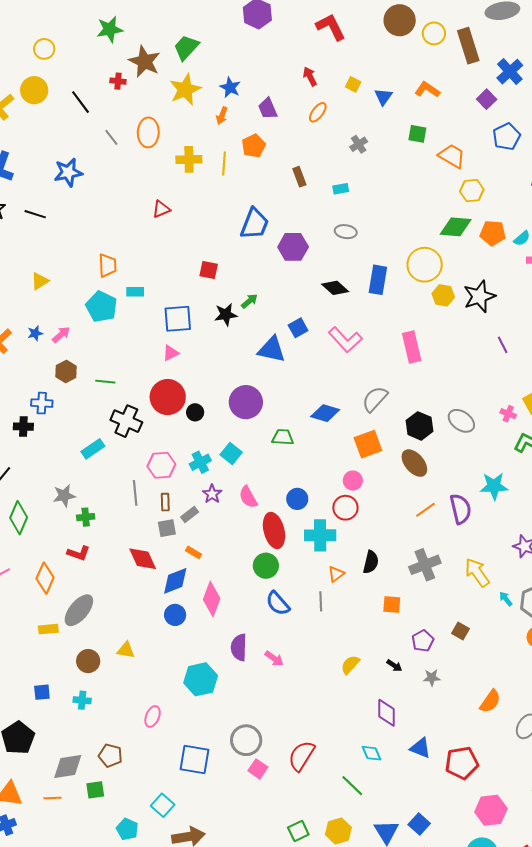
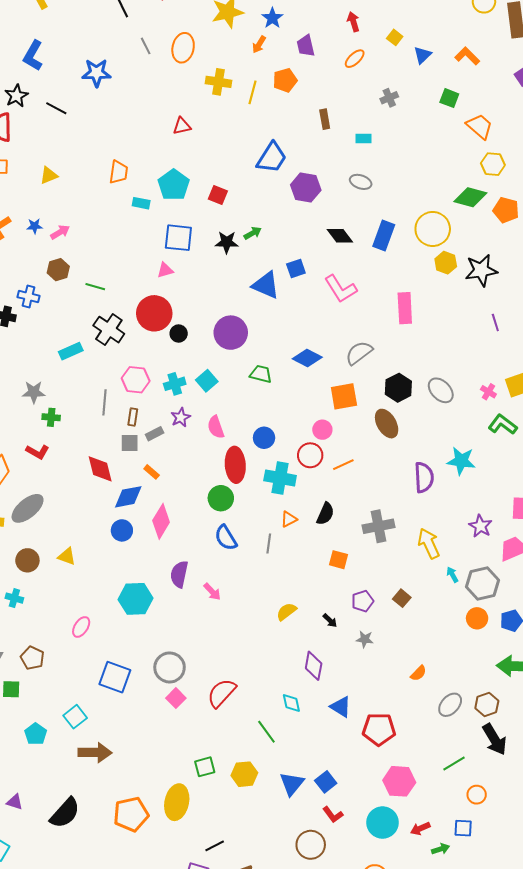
cyan pentagon: (101, 307) -> (174, 185), moved
orange line: (426, 510) -> (343, 465), moved
orange semicircle: (490, 701) -> (418, 673), size x0.7

